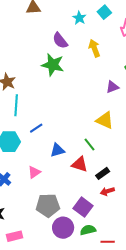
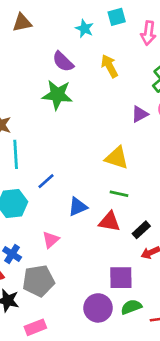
cyan square: (104, 12) -> (117, 17), turned 32
yellow triangle: (105, 120) -> (117, 158), moved
green line: (89, 144) -> (119, 194), turned -32
gray pentagon: (48, 205) -> (38, 281), moved
purple square: (83, 207) -> (121, 278), turned -30

